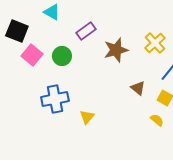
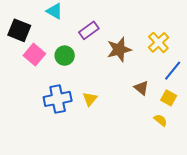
yellow triangle: (87, 117) -> (90, 99), moved

